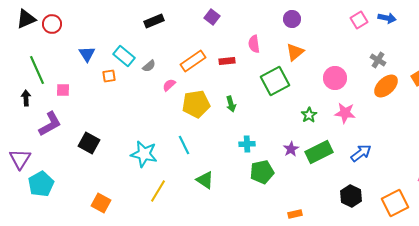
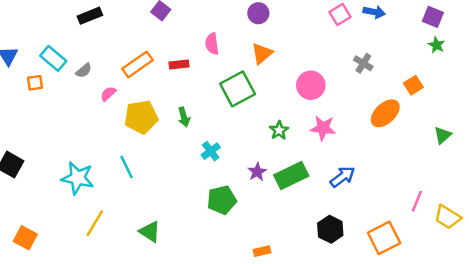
orange ellipse: (386, 86) -> (385, 113), moved
cyan cross: (247, 144) -> (211, 151), moved, turned -35
green triangle: (205, 180) -> (150, 232), moved

